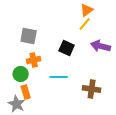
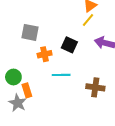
orange cross: (34, 60) -> (45, 54), moved
green circle: (21, 74) -> (13, 77), moved

